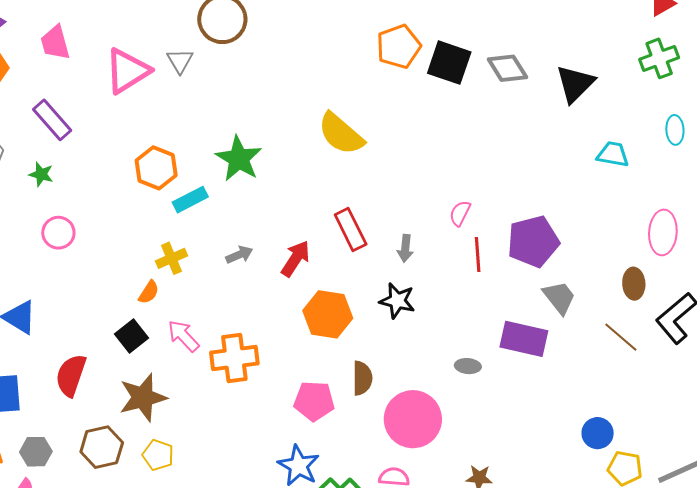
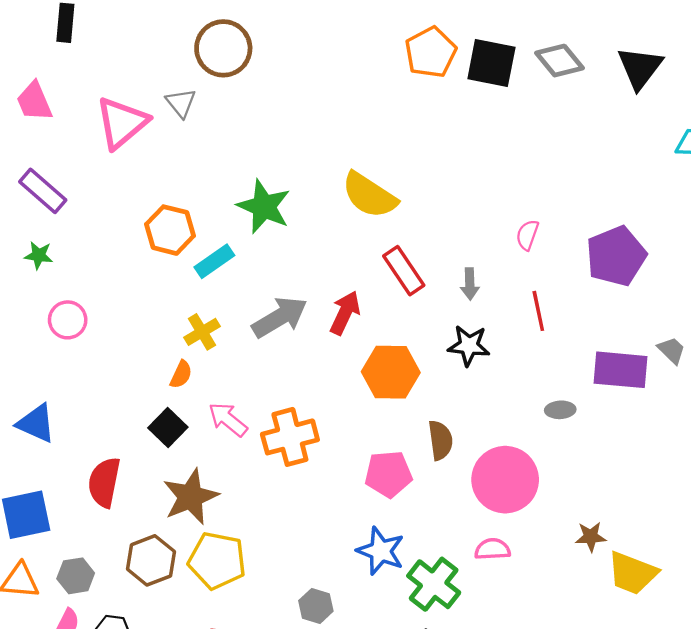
yellow semicircle: (341, 134) -> (369, 195), moved
gray arrow: (239, 255) -> (280, 317), size x1.8
red line: (478, 255) -> (538, 311), moved
gray trapezoid: (559, 297) -> (671, 350), moved, size x0.7
yellow pentagon: (158, 455) -> (217, 561), size x1.6

